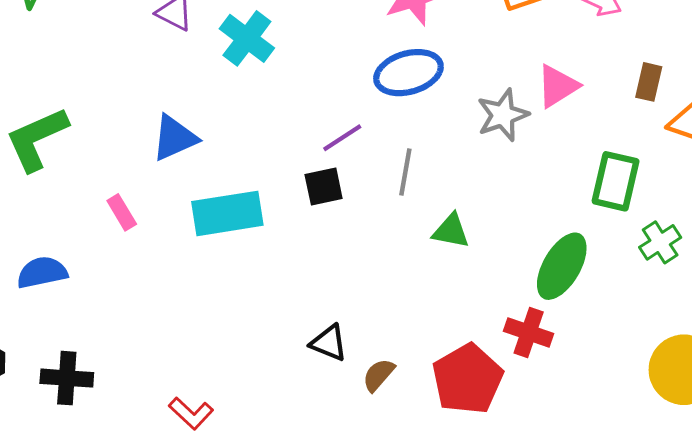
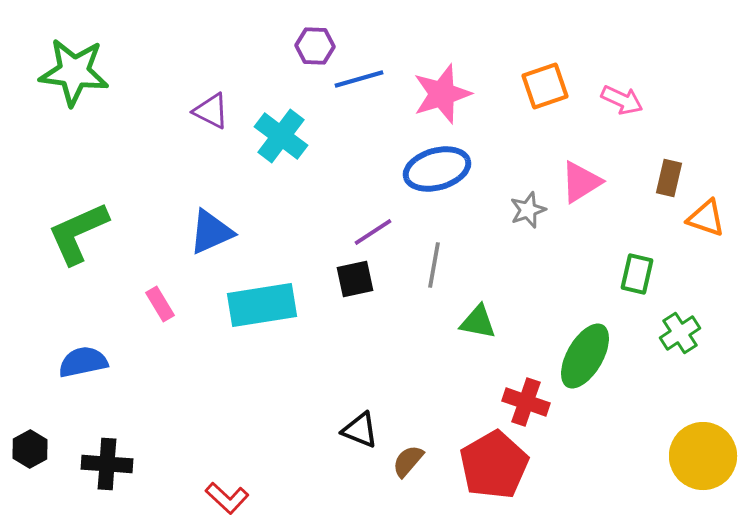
gray star: (503, 115) -> (528, 210), size x0.7
green rectangle: (616, 181) -> (637, 274), size x0.7
red cross: (529, 332) -> (526, 402), moved

